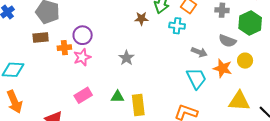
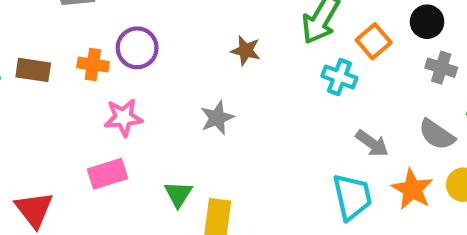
brown star: (141, 19) -> (246, 51), moved
brown rectangle: (41, 37) -> (33, 70), moved
pink star: (82, 57) -> (123, 118), moved
green triangle: (117, 97) -> (178, 194), turned 48

